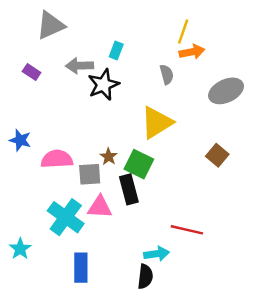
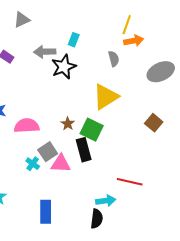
gray triangle: (51, 25) -> (22, 20), size x0.7
gray square: (90, 174) -> (48, 152), moved, turned -30
cyan cross: (66, 217) -> (33, 164), moved, size x0.5

